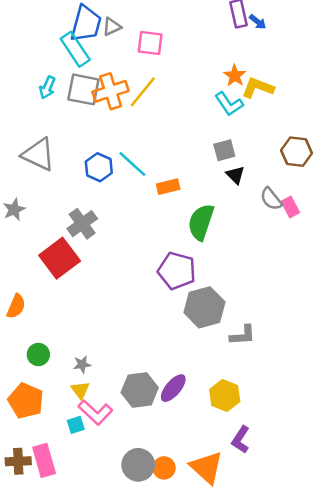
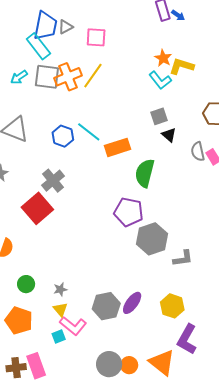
cyan arrow: (47, 87) -> (19, 77), turned 36
orange rectangle: (168, 187) -> (117, 147), size x1.4
gray semicircle: (271, 199) -> (198, 152), turned 30
purple L-shape: (241, 440) -> (187, 339), size x1.4

